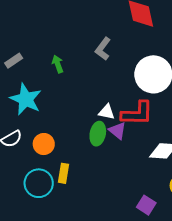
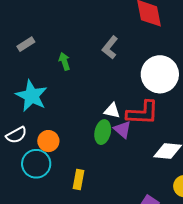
gray rectangle: (14, 61) -> (26, 44), moved
yellow rectangle: (63, 173) -> (79, 179), moved
cyan circle: (39, 183) -> (36, 164), moved

